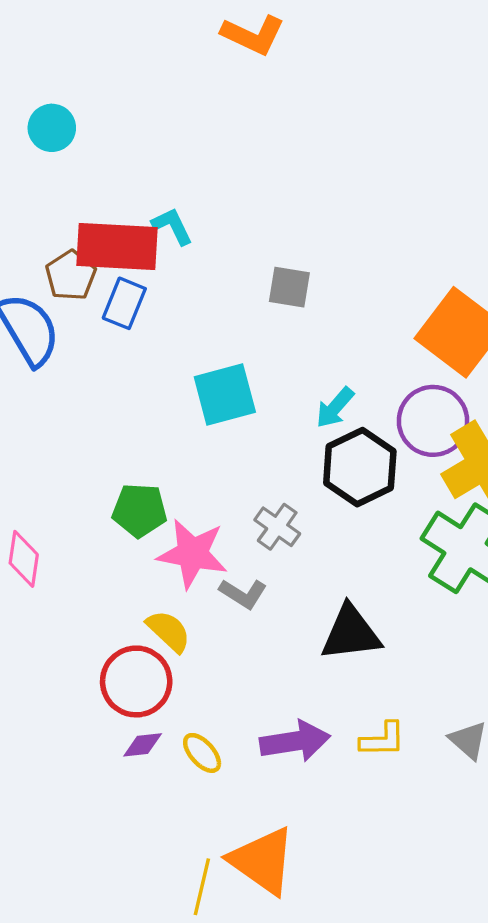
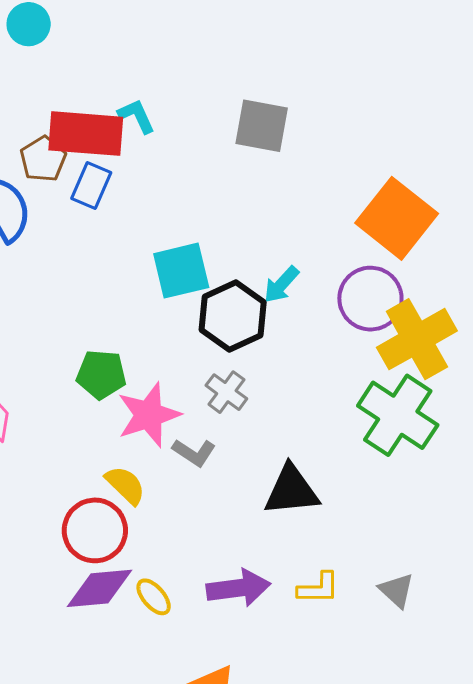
gray square: (289, 287) -> (262, 126), moved, size x1.4
black hexagon: (360, 467) -> (233, 316), moved
pink star: (192, 554) -> (149, 415), turned -30
purple diamond: (143, 745) -> (99, 588), size x1.8

